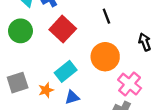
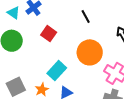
red square: (63, 29) -> (49, 34), size x0.7

